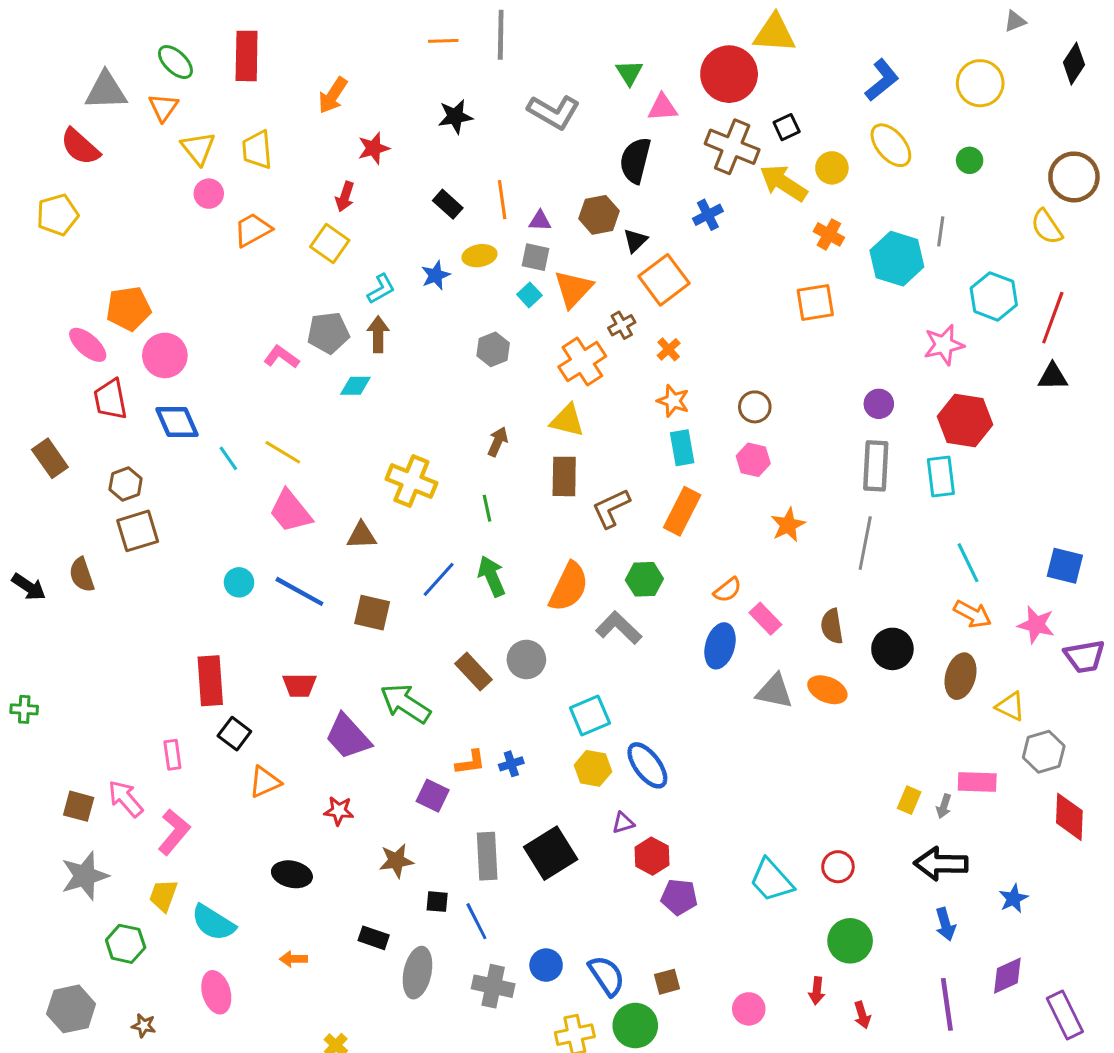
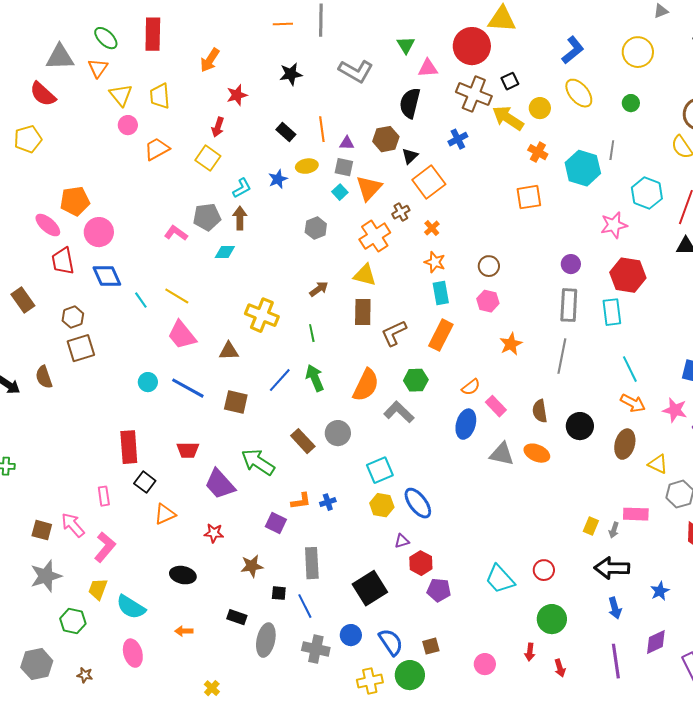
brown arrow: (498, 442) -> (319, 289), turned 30
black square: (551, 853) -> (370, 588), moved

